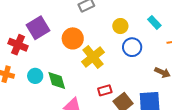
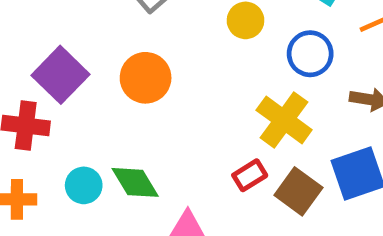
blue circle: (132, 47) -> (310, 54), moved
yellow cross: (93, 57) -> (284, 120), moved

